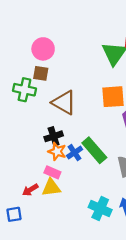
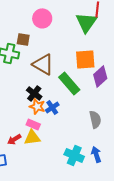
pink circle: (43, 49) -> (42, 18), moved
black cross: (54, 136) -> (34, 93), turned -35
green rectangle: (94, 150) -> (69, 83), moved

